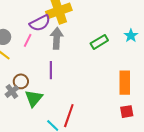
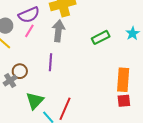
purple semicircle: (40, 23) -> (29, 15), moved
green triangle: (34, 98) -> (35, 101), moved
red square: (127, 112) -> (124, 101), moved

